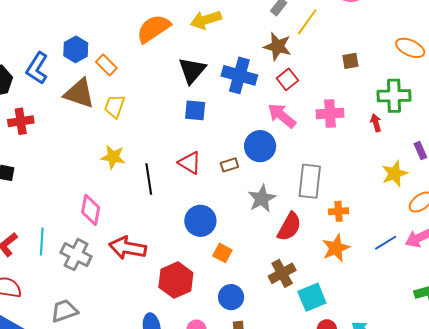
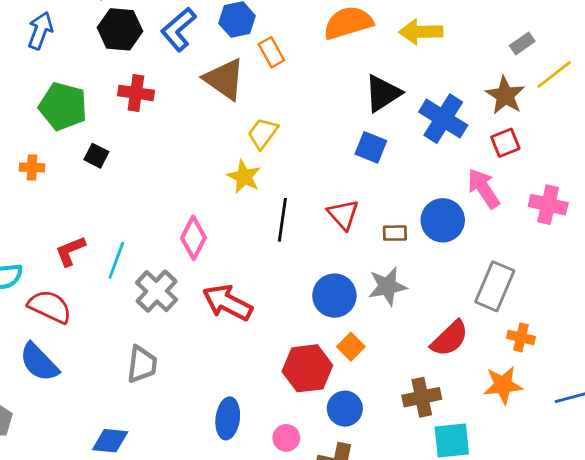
yellow trapezoid: (115, 106) -> (263, 133), moved
gray star: (262, 198) -> (387, 286), moved
red hexagon: (176, 280) -> (307, 368), moved
gray trapezoid: (64, 311) -> (142, 364), moved, turned 100

